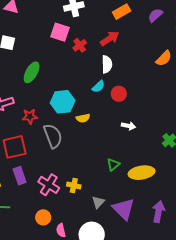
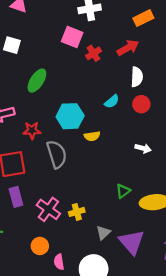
white semicircle: (107, 64) -> (137, 77), moved
red circle: (119, 94) -> (141, 104), moved
yellow cross: (74, 185) -> (77, 212), turned -32

